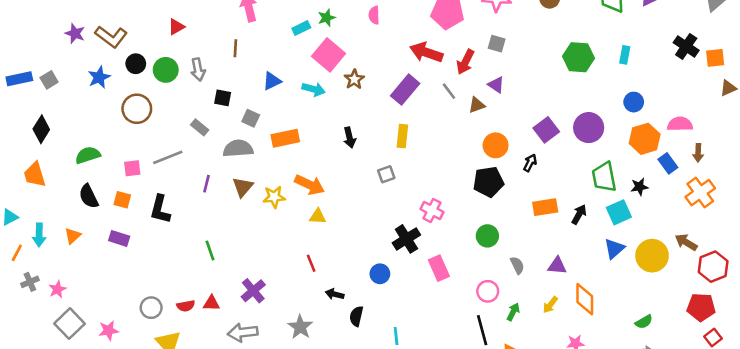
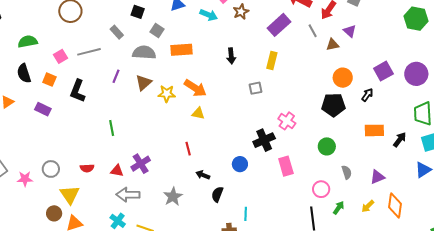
pink square: (132, 168) -> (60, 56), turned -32
purple triangle: (557, 266) -> (377, 177), turned -35
red triangle: (211, 303) -> (117, 171), moved
gray circle: (151, 308) -> (51, 169), moved

